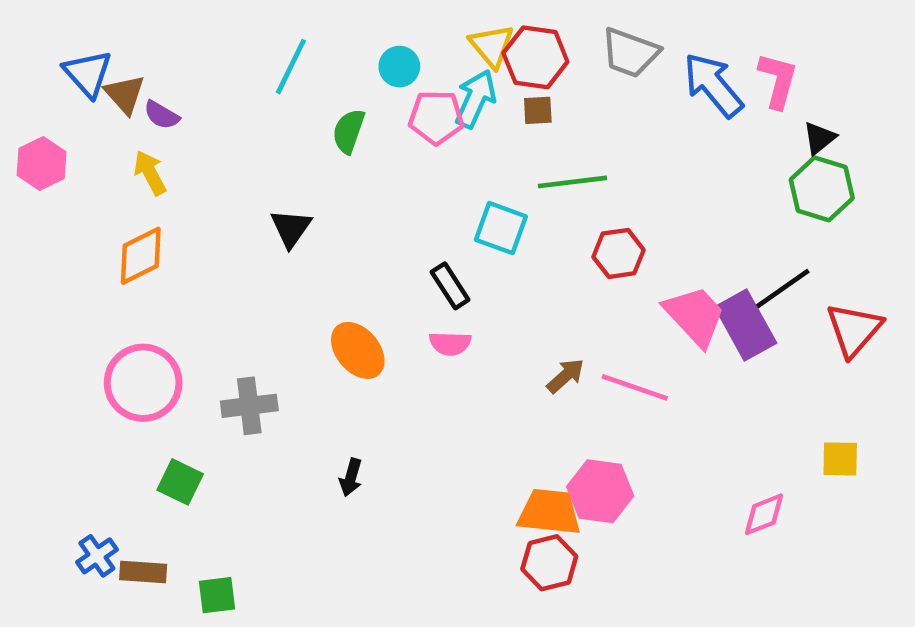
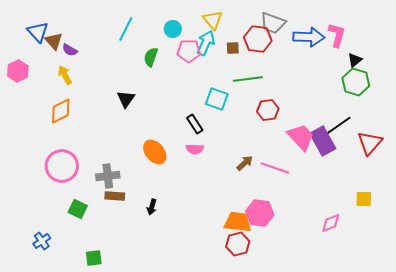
red hexagon: (535, 57) -> (258, 39), moved
blue arrow: (713, 85) -> (309, 37), turned 132
brown rectangle: (143, 572) -> (115, 196), moved

